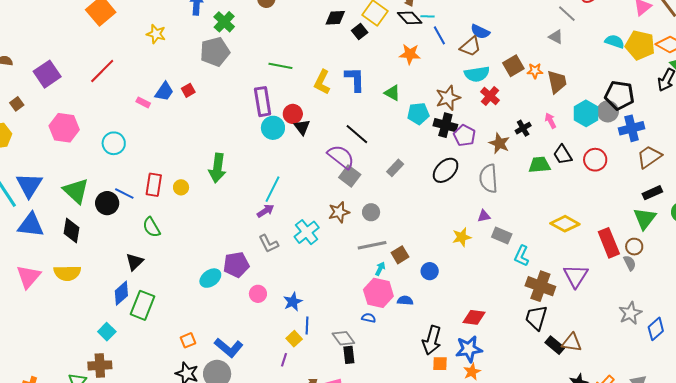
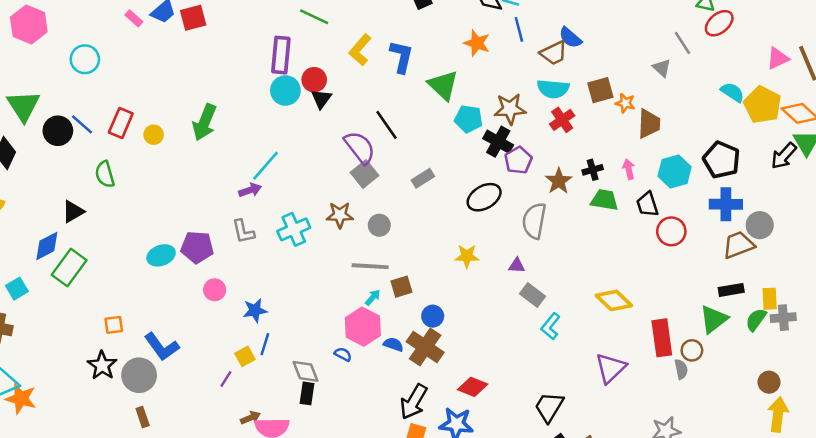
red square: (188, 90) -> (193, 18), size x1.5
green triangle: (392, 93) -> (443, 85), size x1.5
gray circle: (608, 111) -> (760, 225), moved
black trapezoid: (563, 155) -> (647, 204), moved
green trapezoid: (539, 165) -> (604, 200), moved
yellow star: (462, 237) -> (467, 256), moved
brown cross: (540, 286) -> (425, 347), moved

